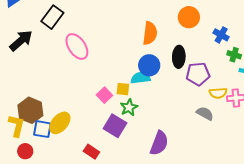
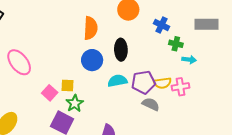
pink ellipse: (77, 46) -> (19, 62), moved
purple pentagon: (198, 74) -> (143, 82), moved
cyan semicircle: (141, 78) -> (117, 81), moved

